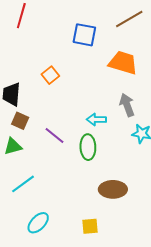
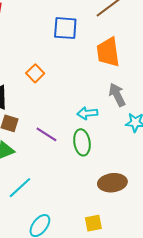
orange trapezoid: (123, 63) -> (108, 52), turned -108

